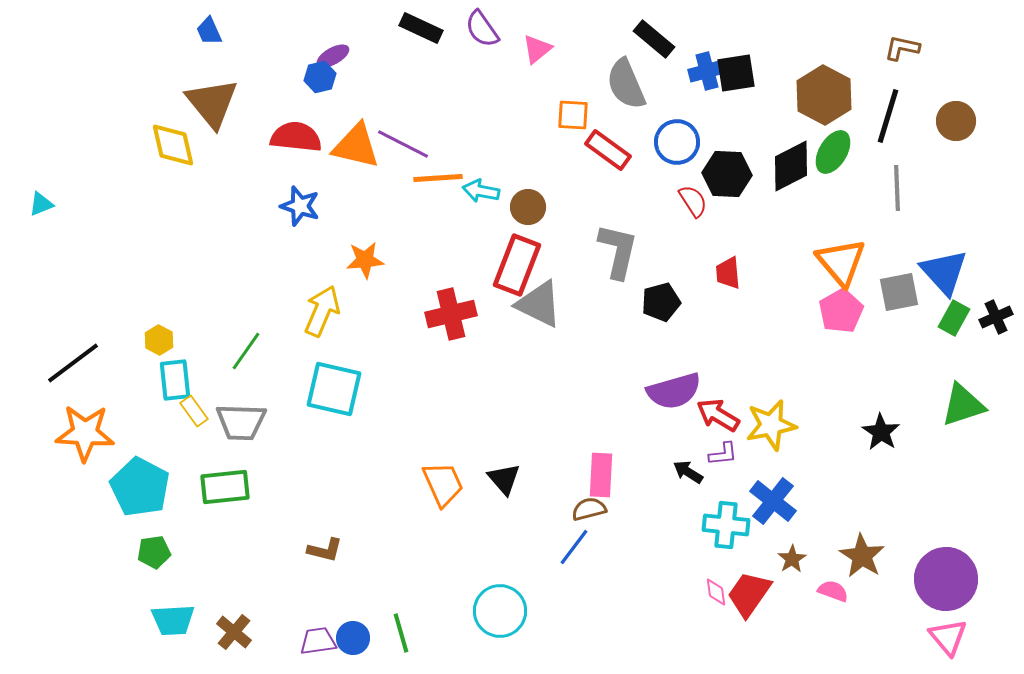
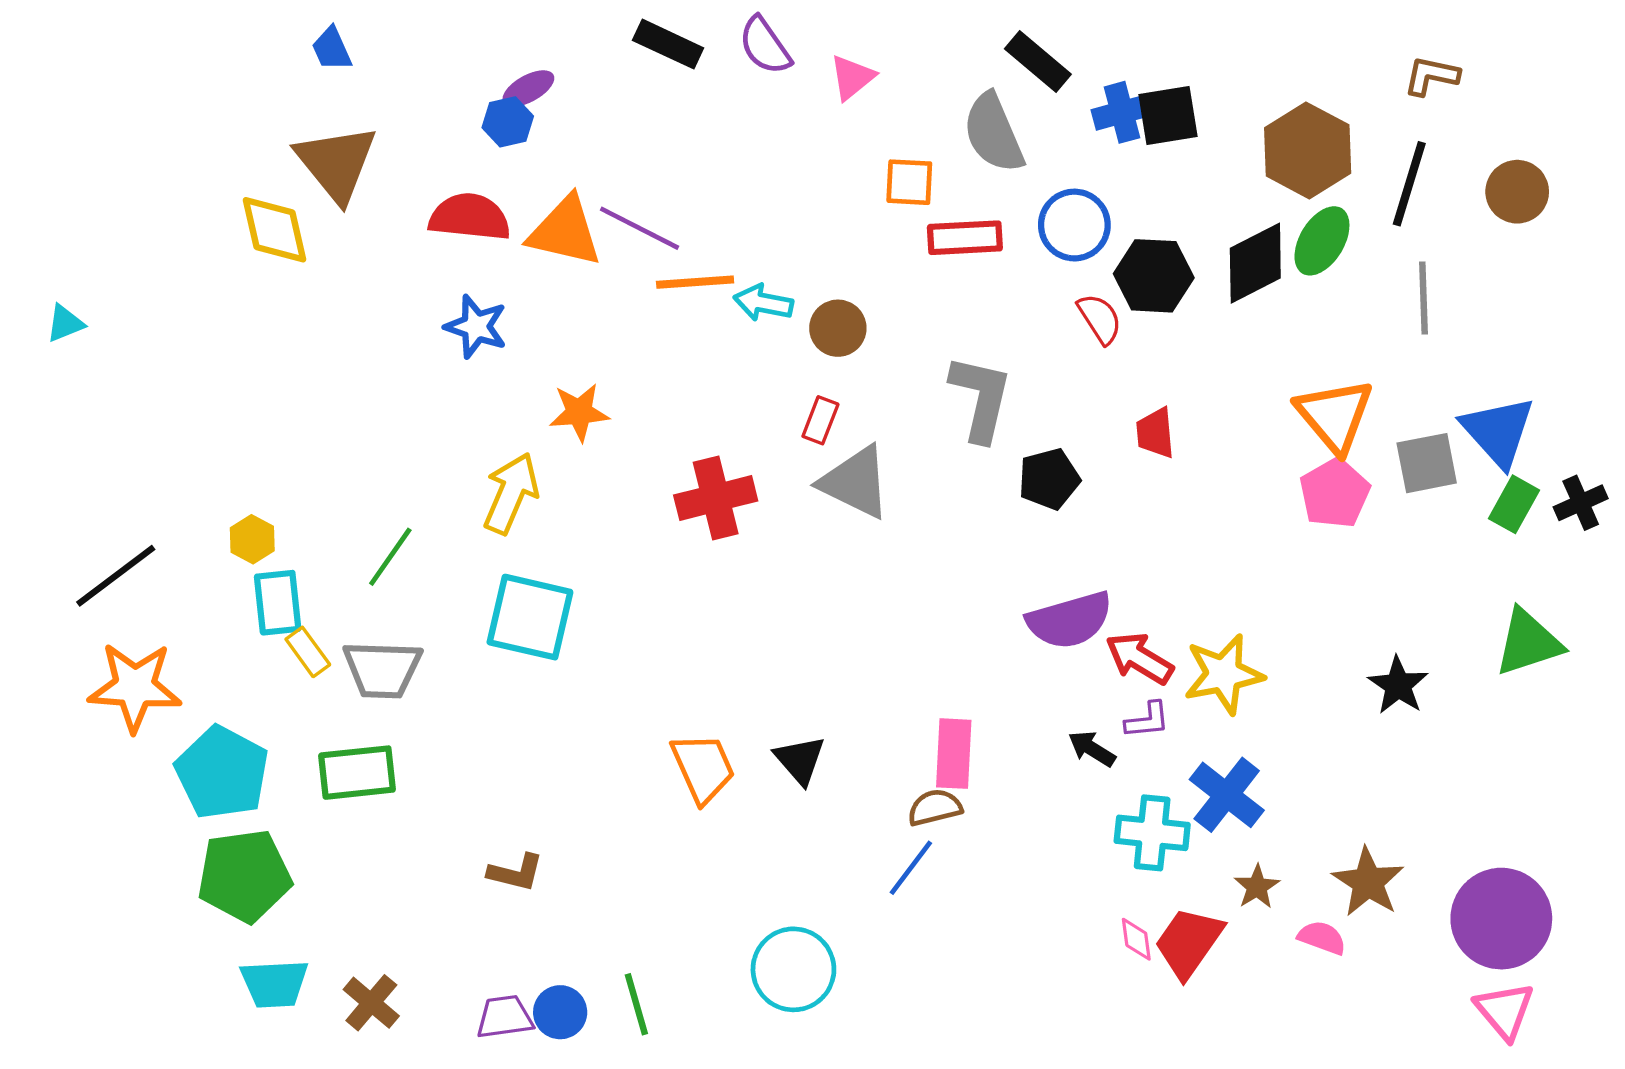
red rectangle: (608, 150) -> (965, 238), turned -39
red rectangle: (517, 265) -> (820, 420), size x0.5
green pentagon: (154, 552) -> (244, 876), size x1.8

